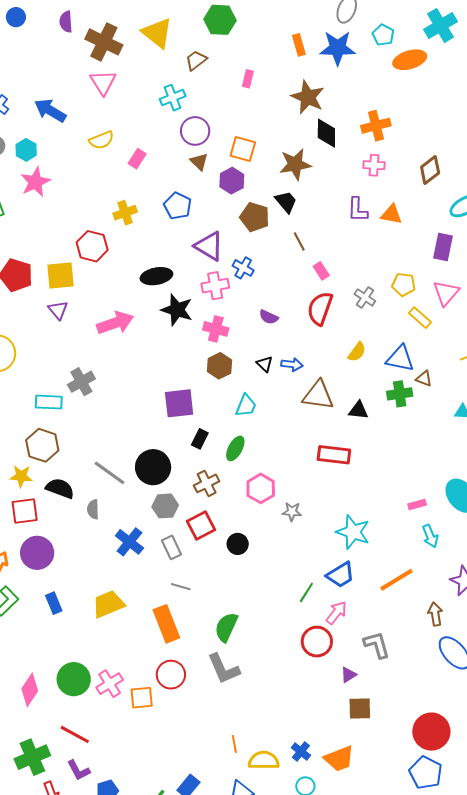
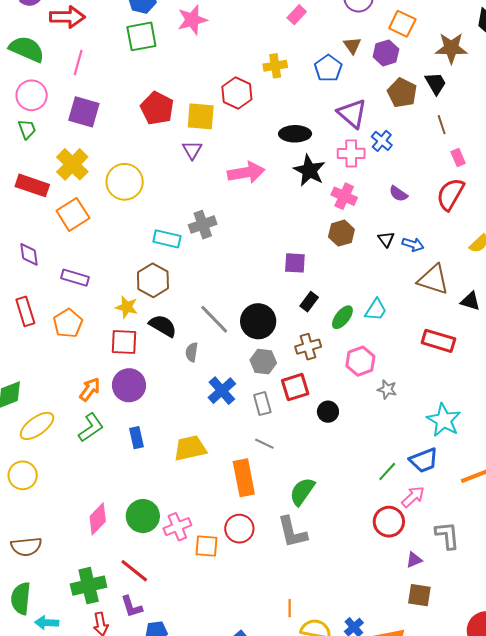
brown triangle: (199, 162) -> (352, 45), moved
purple square: (179, 403) -> (295, 263), size x0.7
cyan trapezoid: (246, 406) -> (376, 310), moved

